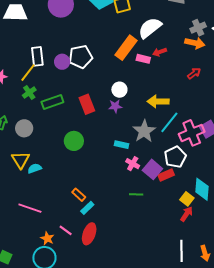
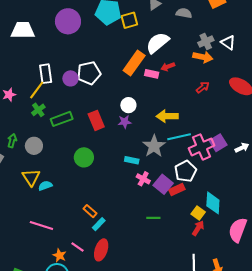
cyan line: (169, 122) -> (179, 137), turned 40
green line: (136, 194) -> (153, 218), moved

